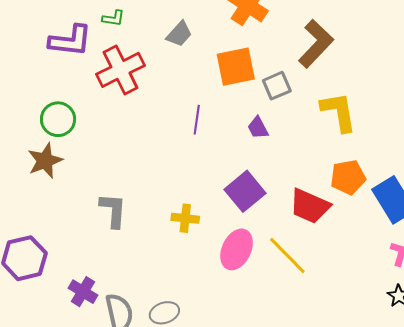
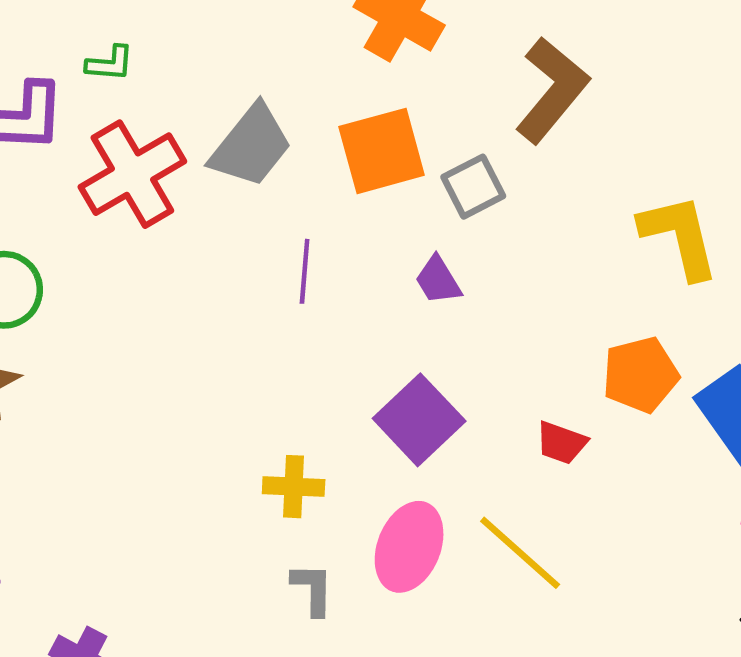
gray trapezoid: (179, 34) -> (251, 146), moved, size x1.5
yellow L-shape: (339, 112) -> (679, 236), moved
red trapezoid: (310, 206) -> (561, 443), size x0.6
gray L-shape: (113, 210) -> (313, 589), moved, size x0.7

